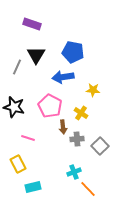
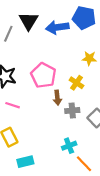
blue pentagon: (73, 52) -> (84, 18), moved
blue arrow: (63, 77) -> (57, 27), moved
pink line: (28, 138) -> (13, 105), moved

